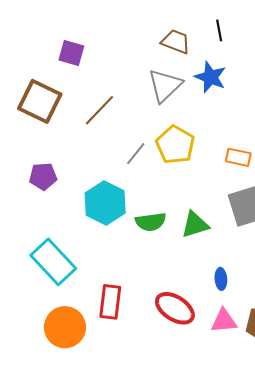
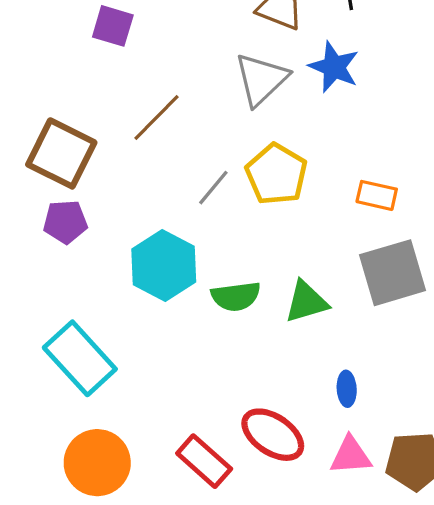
brown square: (40, 101) -> (61, 153), moved
red rectangle: (110, 302) -> (204, 461), moved, turned -56

